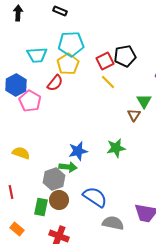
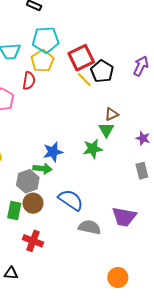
black pentagon: (125, 56) -> (102, 71), moved, turned -30
red square: (105, 61) -> (81, 58), size x1.4
red semicircle: (55, 83) -> (29, 81), turned -30
green triangle: (144, 101) -> (106, 130), moved
brown triangle: (134, 115) -> (112, 114), turned 32

